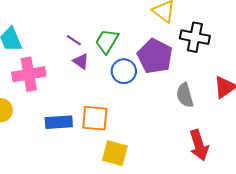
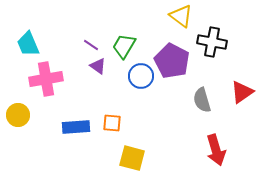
orange square: (95, 118) -> (112, 123), size x0.7

